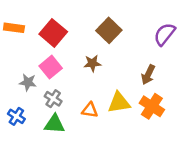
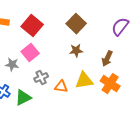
brown star: (92, 63) -> (76, 51), moved
gray cross: (53, 99) -> (41, 78), moved, turned 32
green triangle: (54, 124) -> (23, 98), moved, turned -30

